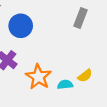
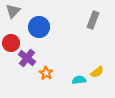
orange star: (38, 77) -> (46, 73), moved, size x0.6

